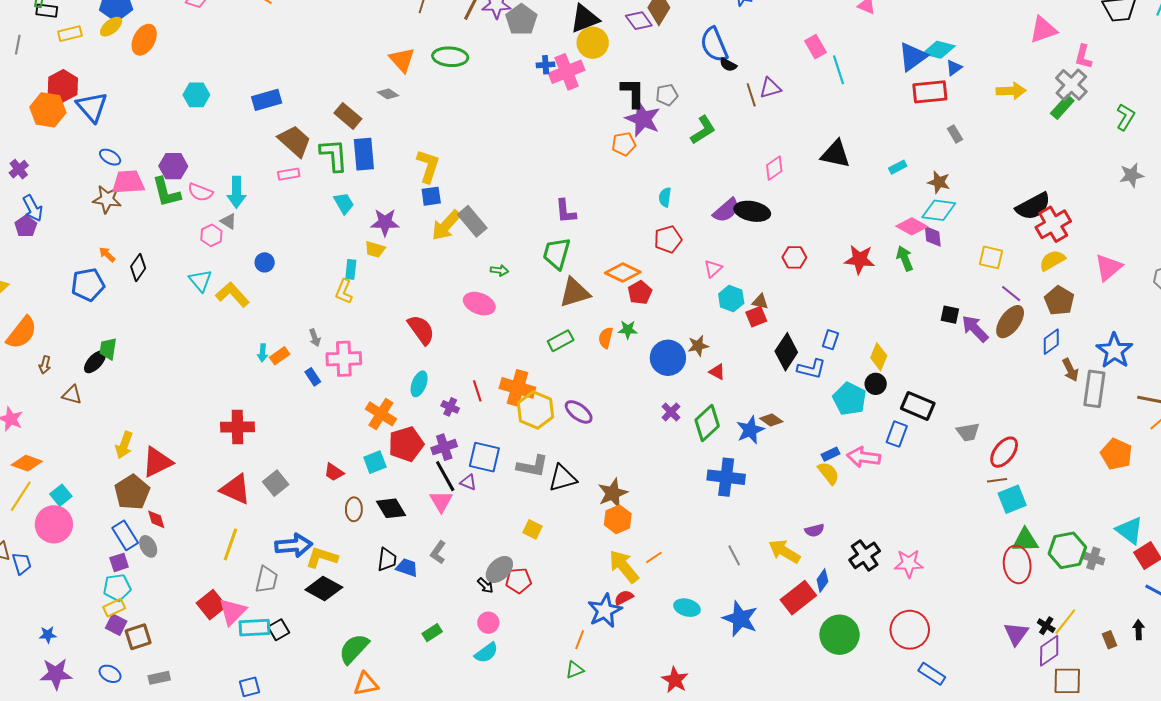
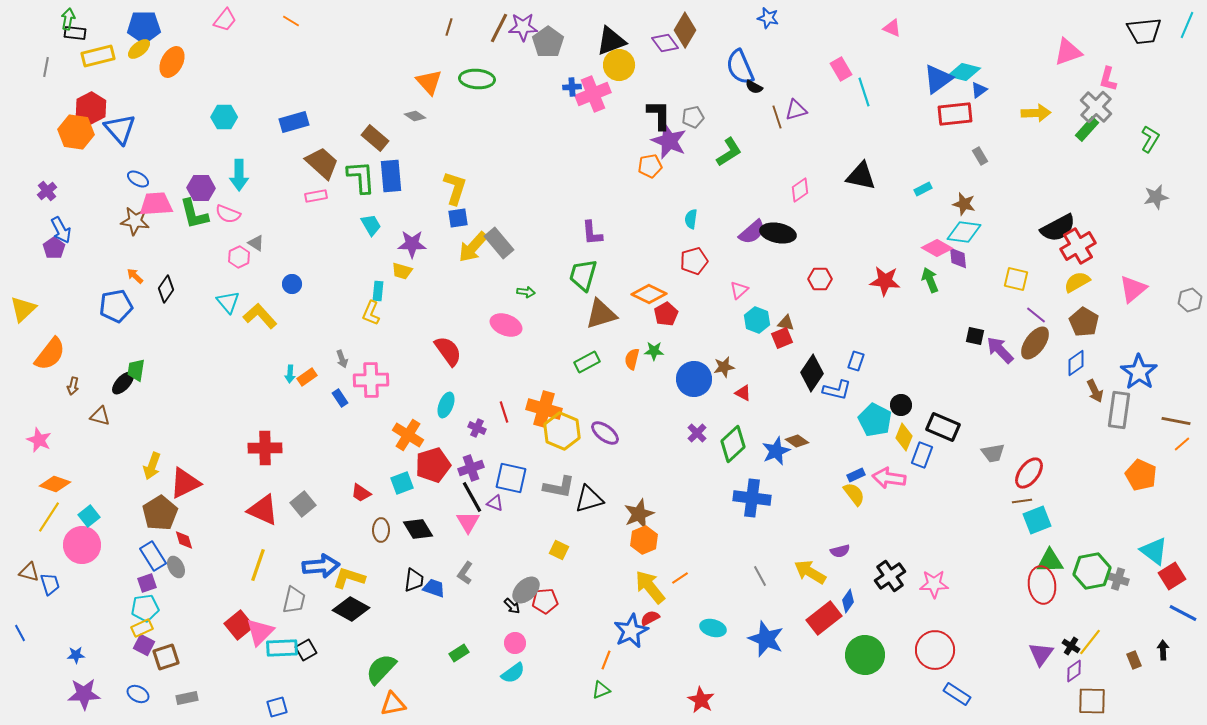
yellow rectangle: (70, 34) -> (98, 56), size x1.4
cyan arrow: (236, 192) -> (239, 175), moved
yellow diamond: (879, 357) -> (904, 437), moved
purple diamond: (1049, 651) -> (1074, 671), size x0.7

